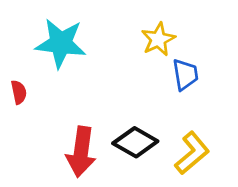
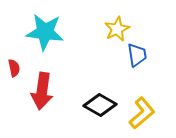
red arrow: (81, 152) -> (42, 91), moved

